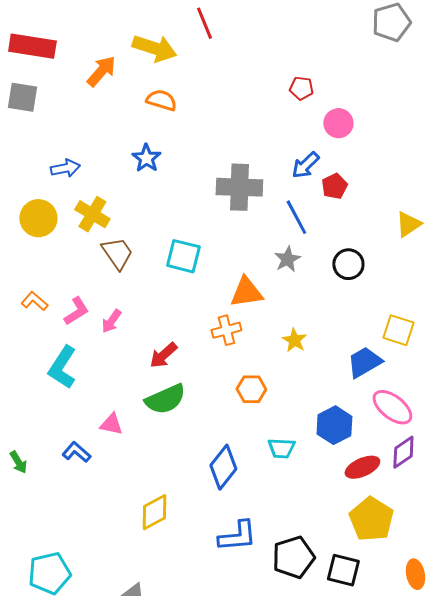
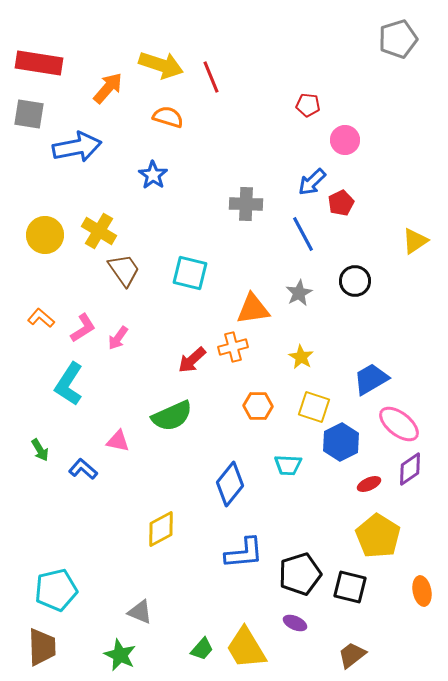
red line: (204, 23) -> (211, 77), moved
blue arrow: (65, 168) -> (77, 147), moved, size x1.6
gray cross: (239, 187) -> (246, 204), size x0.7
gray star: (287, 259) -> (299, 293), moved
yellow square: (398, 330) -> (314, 407), moved
red arrow: (163, 355) -> (192, 360), moved
green arrow: (18, 462) -> (40, 450), moved
red ellipse: (362, 467) -> (369, 484), size x0.7

